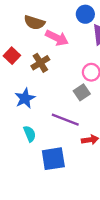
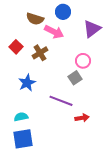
blue circle: (85, 14) -> (63, 12), moved
cyan semicircle: (30, 134) -> (21, 117), moved, turned -80
blue square: (53, 159) -> (23, 139), moved

